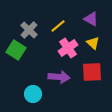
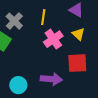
yellow line: (58, 26) -> (43, 17), turned -42
purple arrow: (59, 77) -> (51, 79), moved

